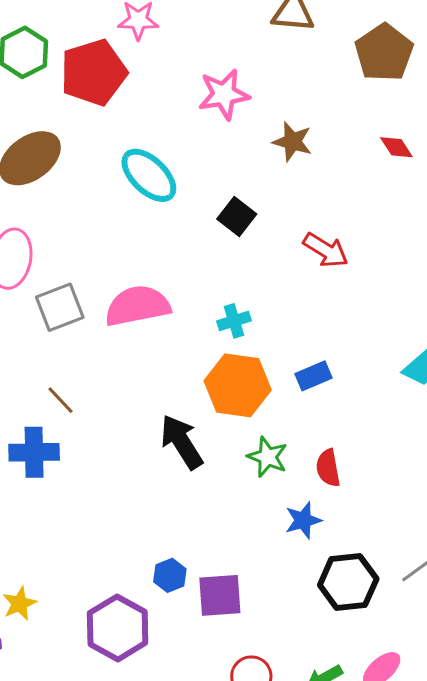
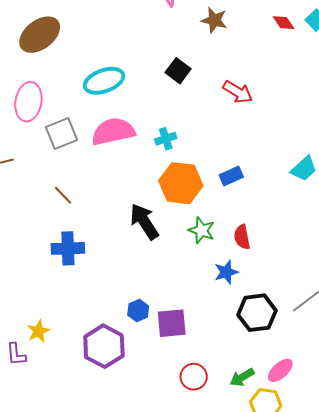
cyan ellipse: (149, 175) -> (104, 81), moved, turned -63
cyan cross: (234, 321) -> (166, 139), moved
blue cross: (34, 452) -> (68, 248), moved

